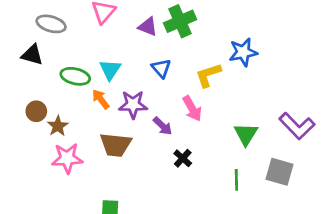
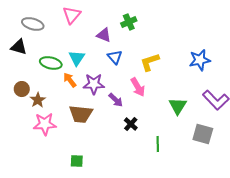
green cross: (180, 21) -> (129, 22), size x0.7
purple triangle: (148, 27) -> (104, 35), moved
blue star: (243, 52) -> (200, 60), moved
green line: (236, 180) -> (158, 144), moved

